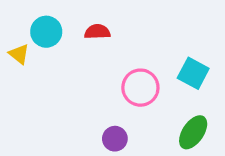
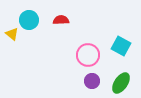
purple circle: (115, 139) -> (92, 81), moved

